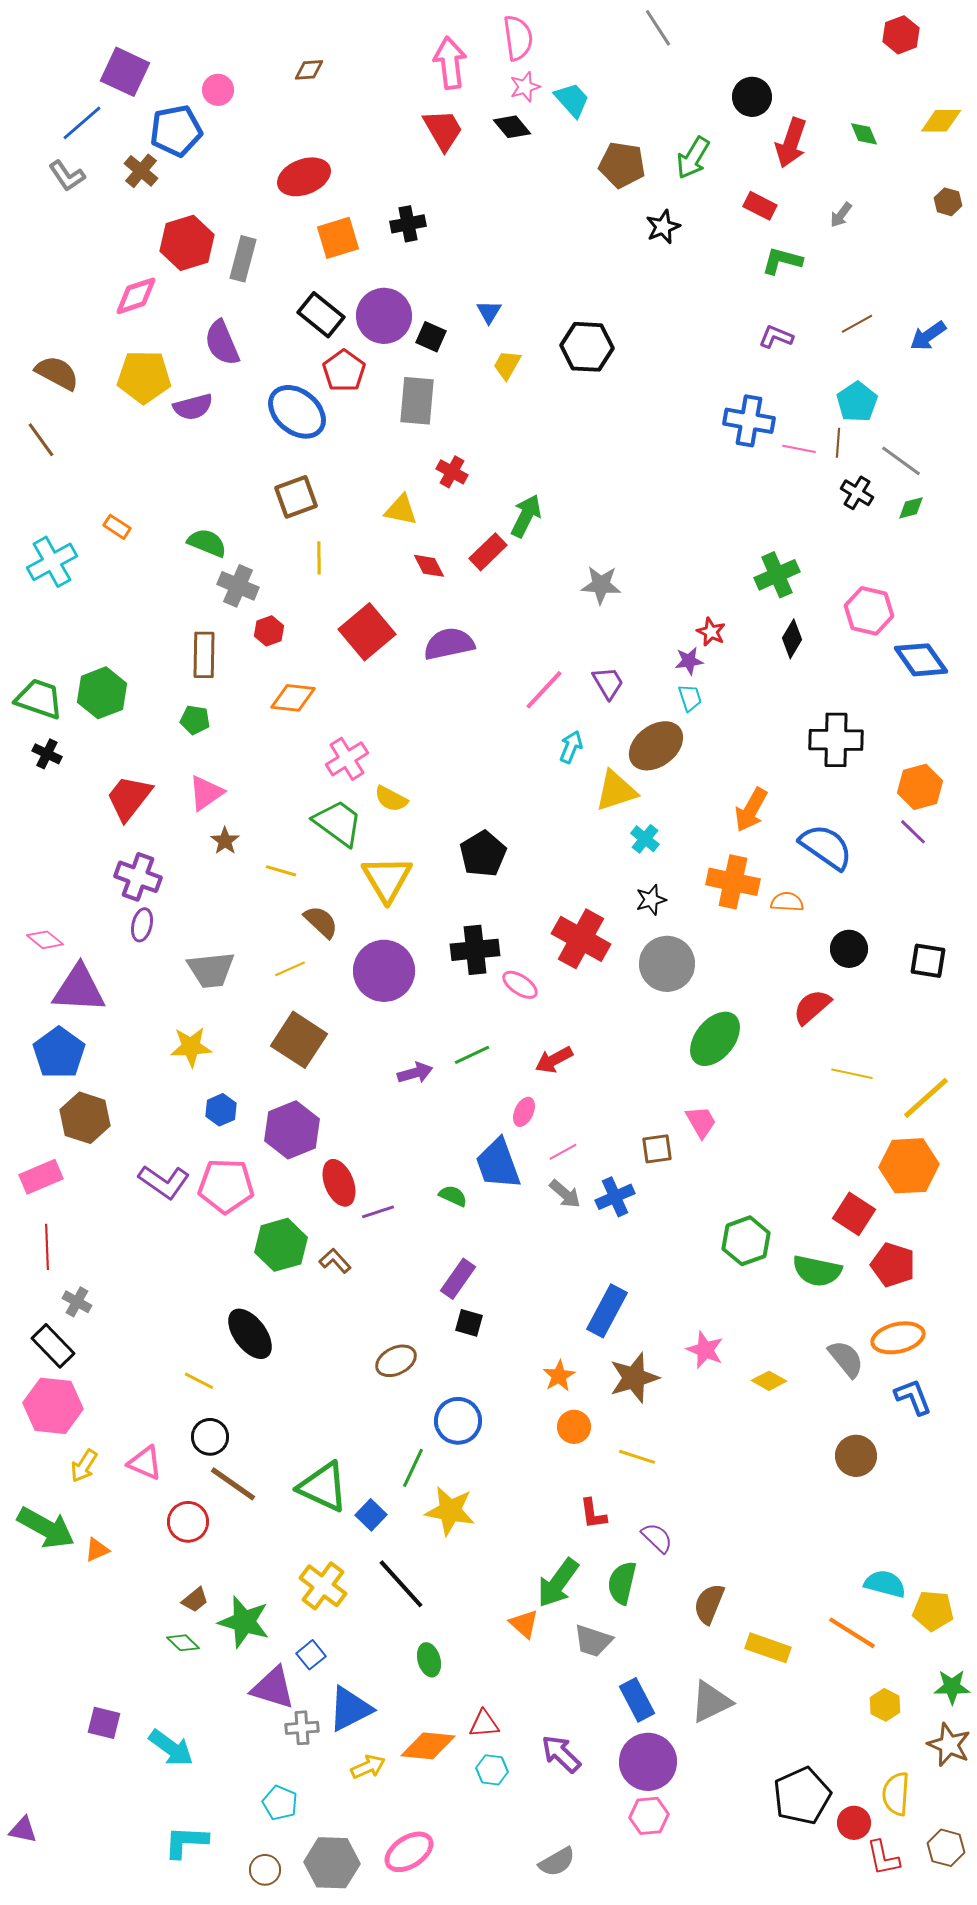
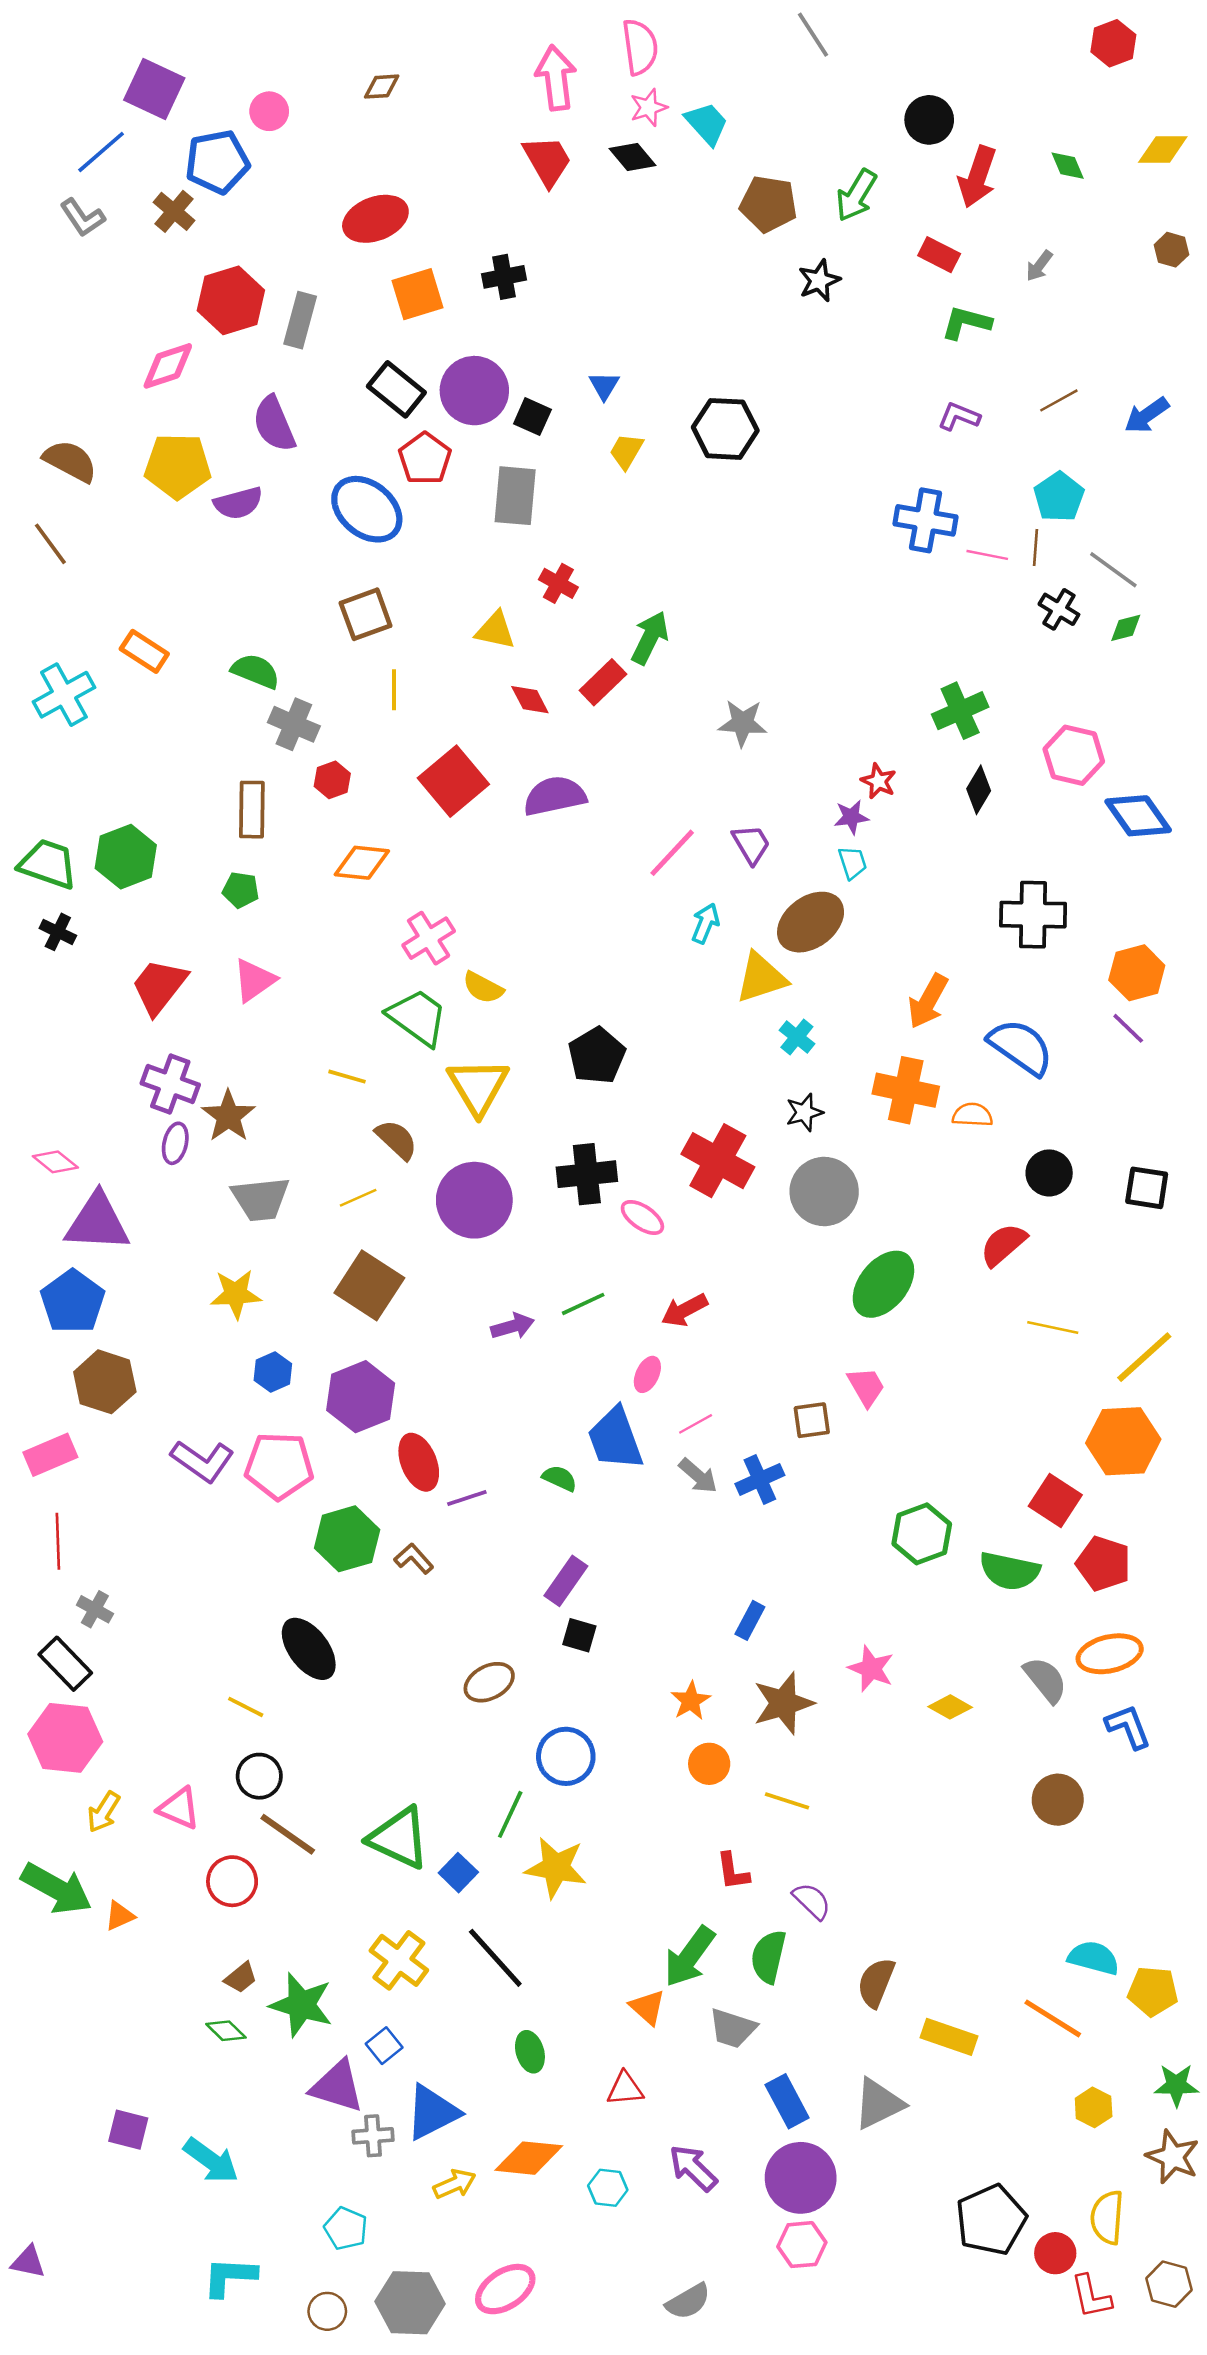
orange rectangle: (117, 527) -> (144, 651), size x1.4
brown star: (225, 841) -> (228, 1116), moved, size x1.5
blue rectangle: (607, 1311) -> (750, 1620), size x0.6
red triangle: (484, 1724) -> (625, 2089), moved

